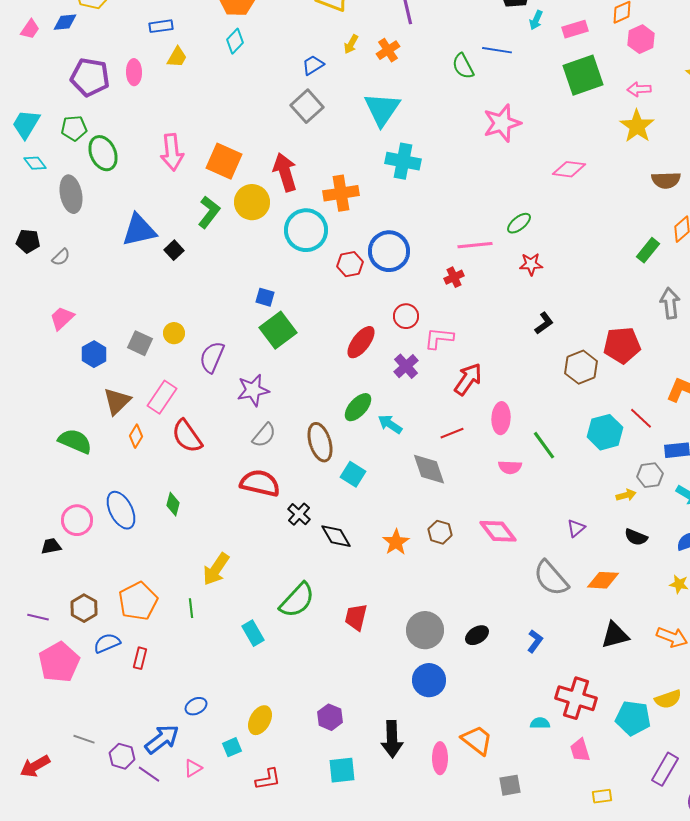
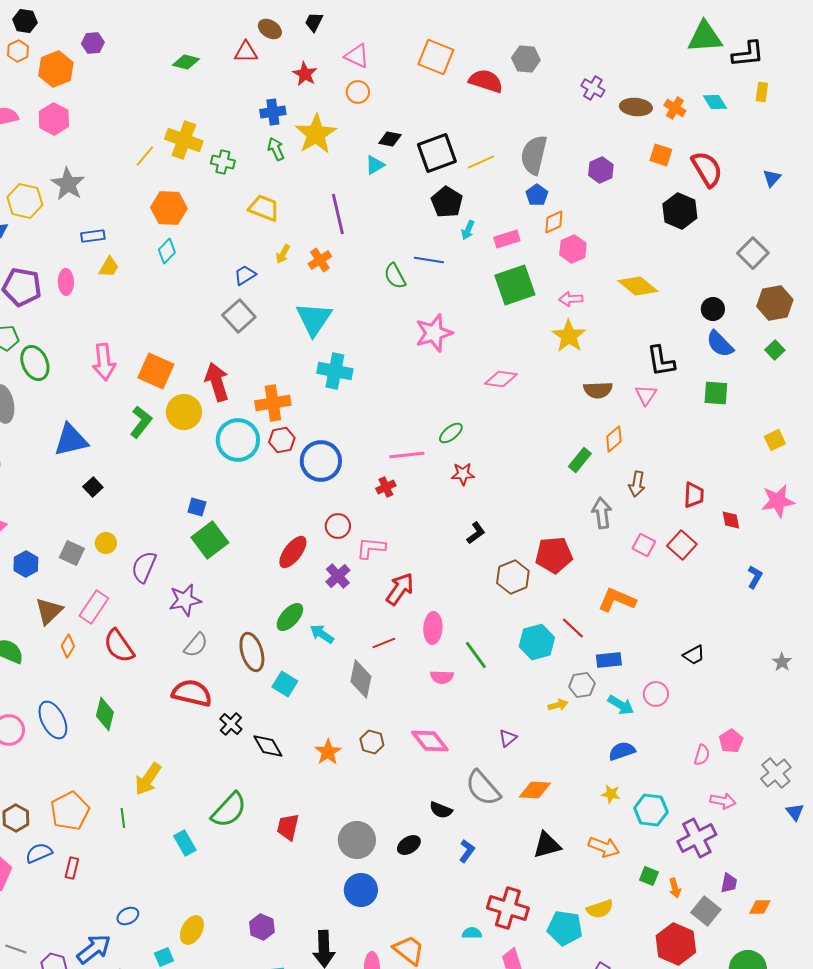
black square: (174, 250) -> (93, 487), moved
red hexagon: (350, 264) -> (282, 440), moved
gray diamond: (429, 469) -> (361, 679), turned 30
green diamond: (173, 504) -> (105, 714), size x1.4
black semicircle: (636, 537) -> (441, 810), moved

